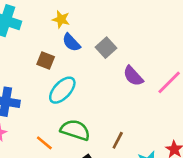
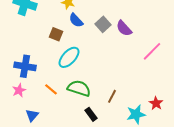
purple semicircle: (133, 76) -> (124, 28), moved
orange line: (44, 143) -> (51, 89), moved

